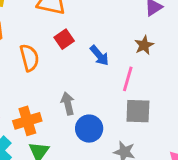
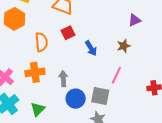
pink line: (128, 79) -> (116, 75), moved
gray square: (138, 111) -> (100, 96), moved
orange cross: (27, 121) -> (35, 72), moved

